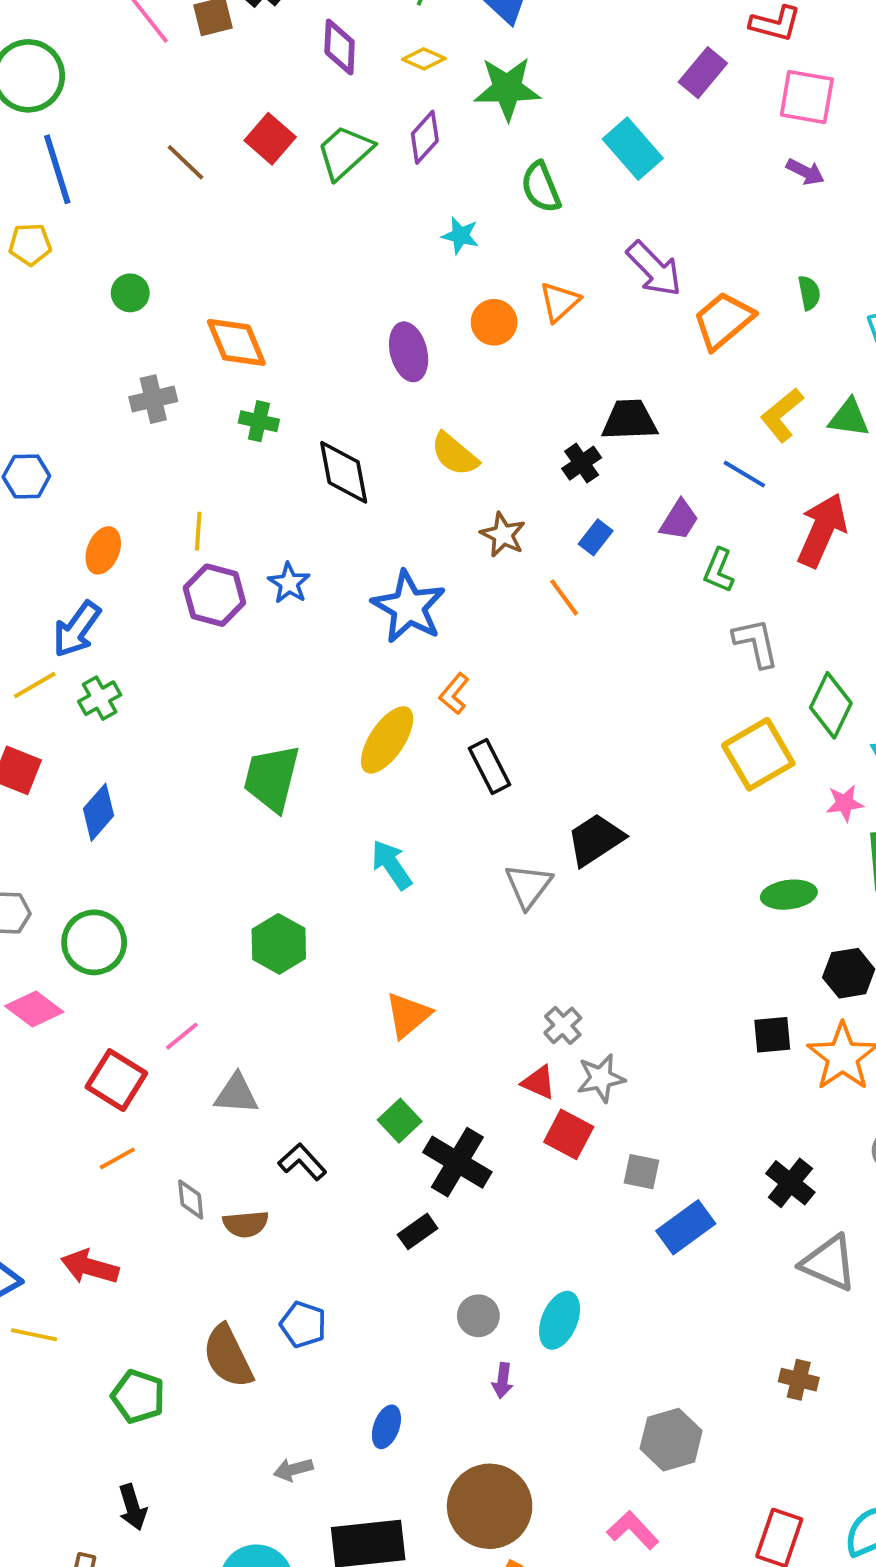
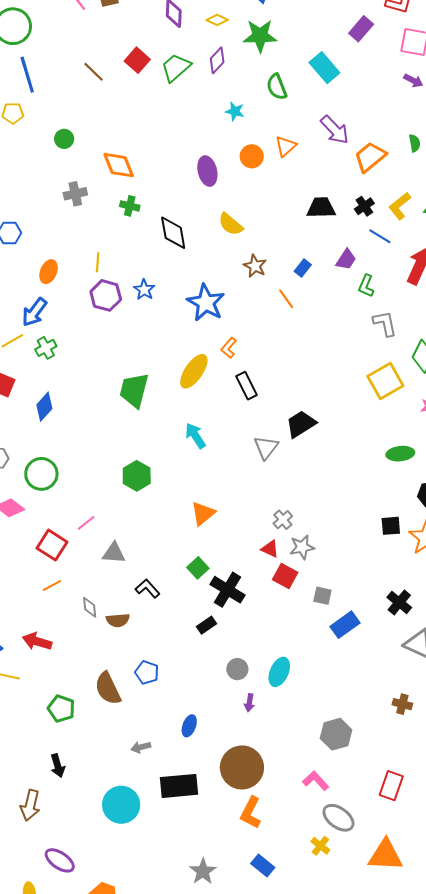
black cross: (582, 463) -> (364, 206), moved

